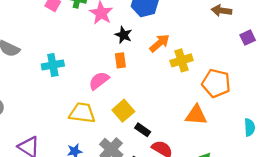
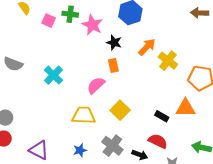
yellow cross: (181, 60) -> (168, 61), turned -30
cyan cross: (53, 65) -> (54, 75), turned -30
black rectangle: (143, 130) -> (162, 116), moved

